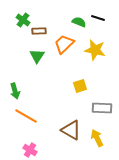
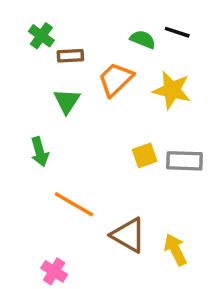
green arrow: (15, 91) -> (40, 152), moved
gray rectangle: (102, 108) -> (184, 161), moved
orange line: (26, 116) -> (74, 204), moved

